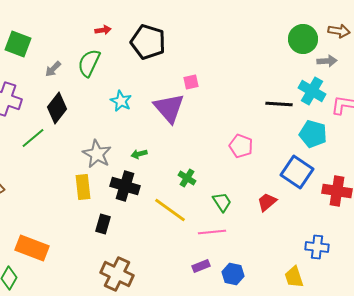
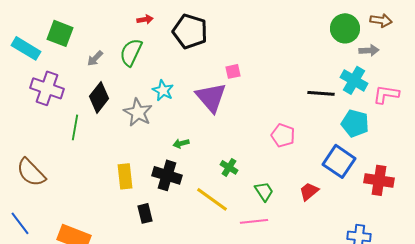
green line: (33, 138) -> (75, 127), turned -40
gray star: (97, 154) -> (138, 112), moved
black rectangle: (103, 224) -> (145, 213), turned -30

